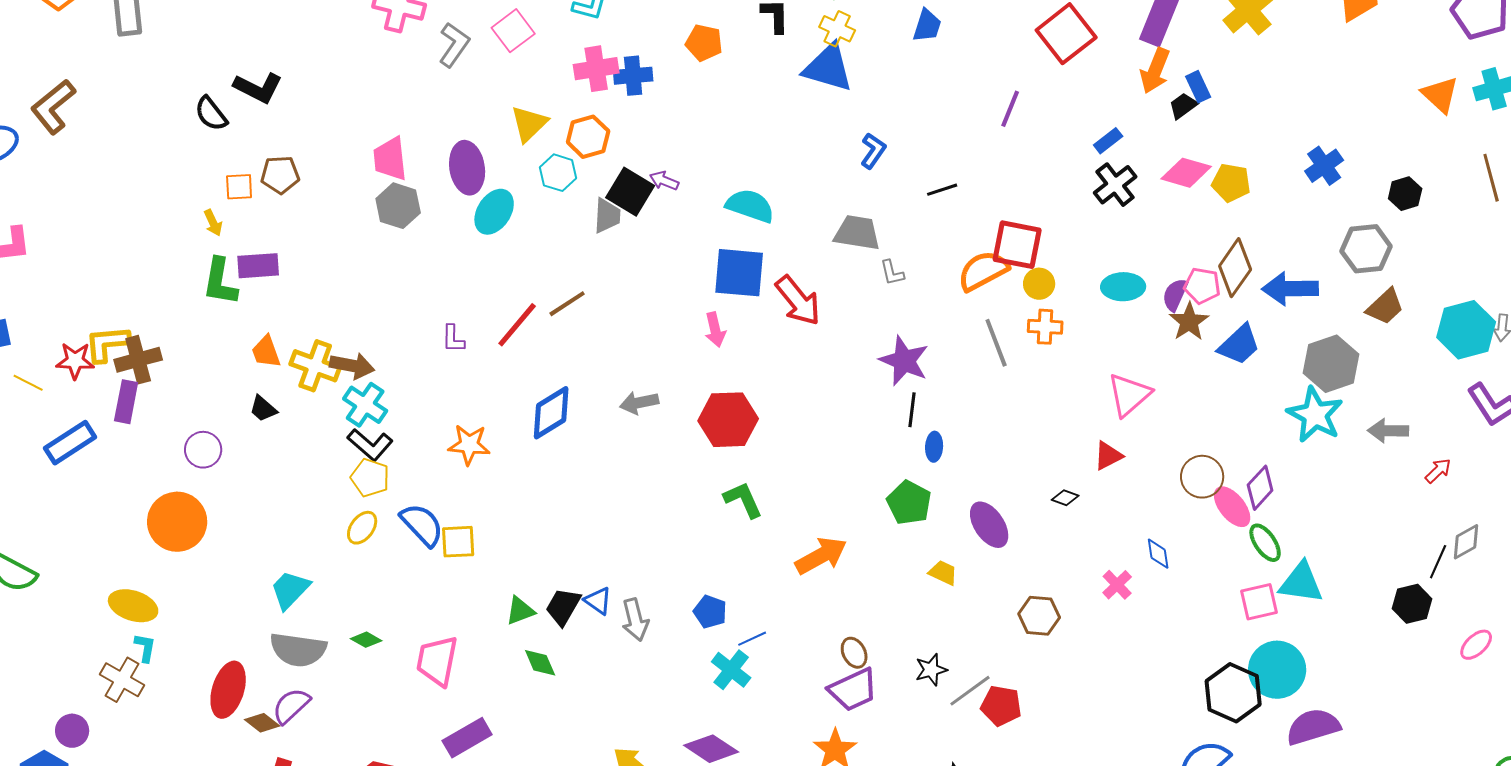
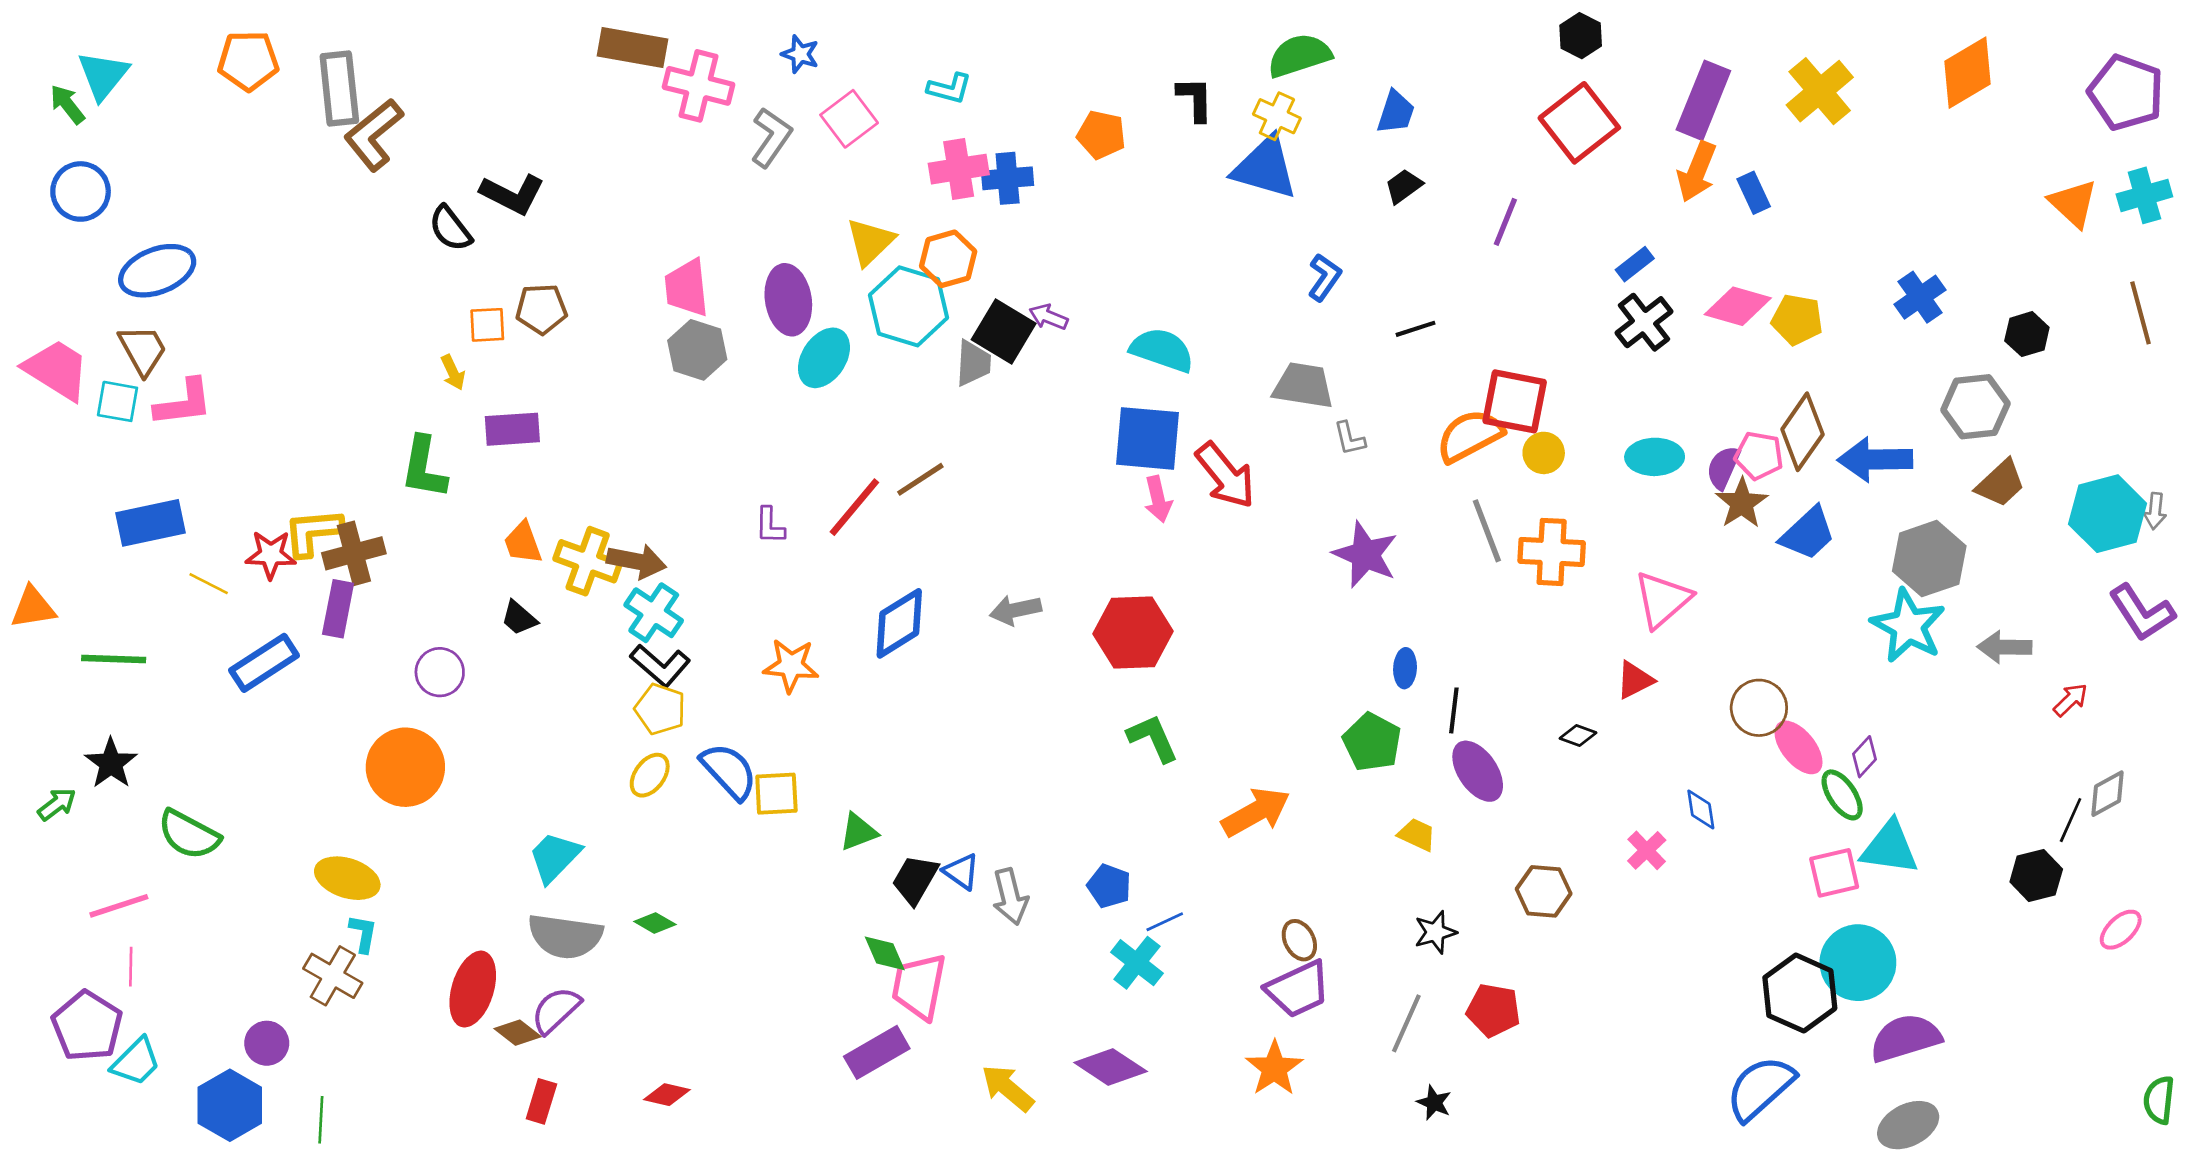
black trapezoid: (1183, 106) -> (1404, 186), moved
brown L-shape: (53, 107) -> (374, 135), moved
cyan hexagon: (558, 173) -> (909, 306), size x1.6
green L-shape: (220, 282) -> (424, 467), moved
orange cross: (1045, 327) -> (1552, 552), moved, size x1.4
pink arrow: (715, 330) -> (1158, 499), moved
black line: (912, 410) -> (1454, 710), moved
purple diamond: (1260, 488) -> (1865, 757), moved, size x0.7
green triangle: (520, 611) -> (858, 832), moved
pink trapezoid: (437, 661) -> (919, 986), moved
black star: (931, 670) -> (1435, 932), moved
gray line: (970, 691) -> (1406, 1023), moved, turned -30
purple rectangle: (467, 738) -> (877, 1052), moved

